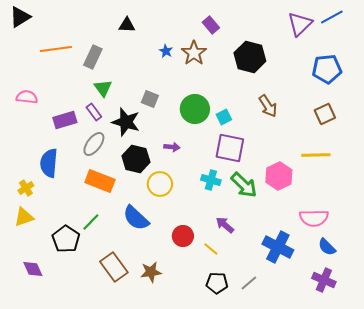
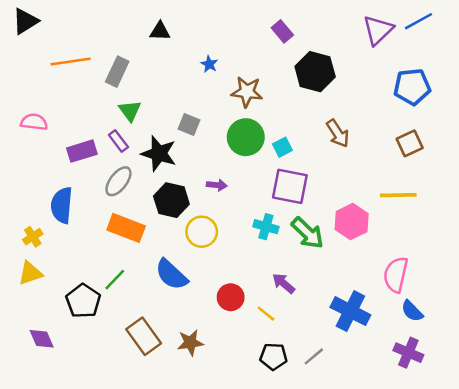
purple rectangle: (211, 25) -> (282, 31), moved
brown star: (194, 53) -> (247, 92), moved, turned -30
pink semicircle: (314, 218) -> (396, 275), turned 104

